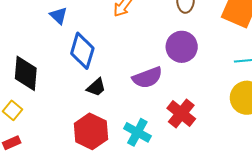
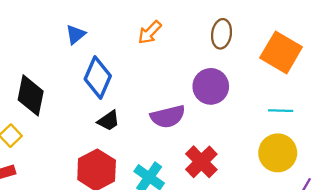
blue triangle: (59, 16) -> (76, 34), turned 30

